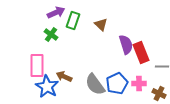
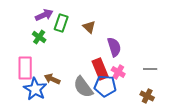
red rectangle: (141, 52) -> (100, 69), moved
blue pentagon: (117, 84) -> (105, 86), turned 30
pink cross: (139, 84) -> (118, 72), moved, turned 32

